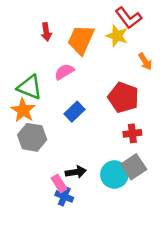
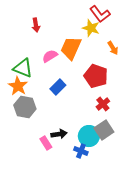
orange trapezoid: (81, 40) -> (71, 48), moved
red cross: (132, 133) -> (103, 104), turned -32
blue cross: (64, 196) -> (81, 151), moved

